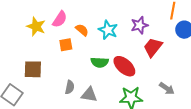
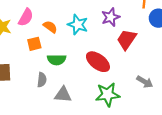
green semicircle: (100, 62) -> (57, 60), moved
gray semicircle: (70, 87) -> (42, 80), moved

